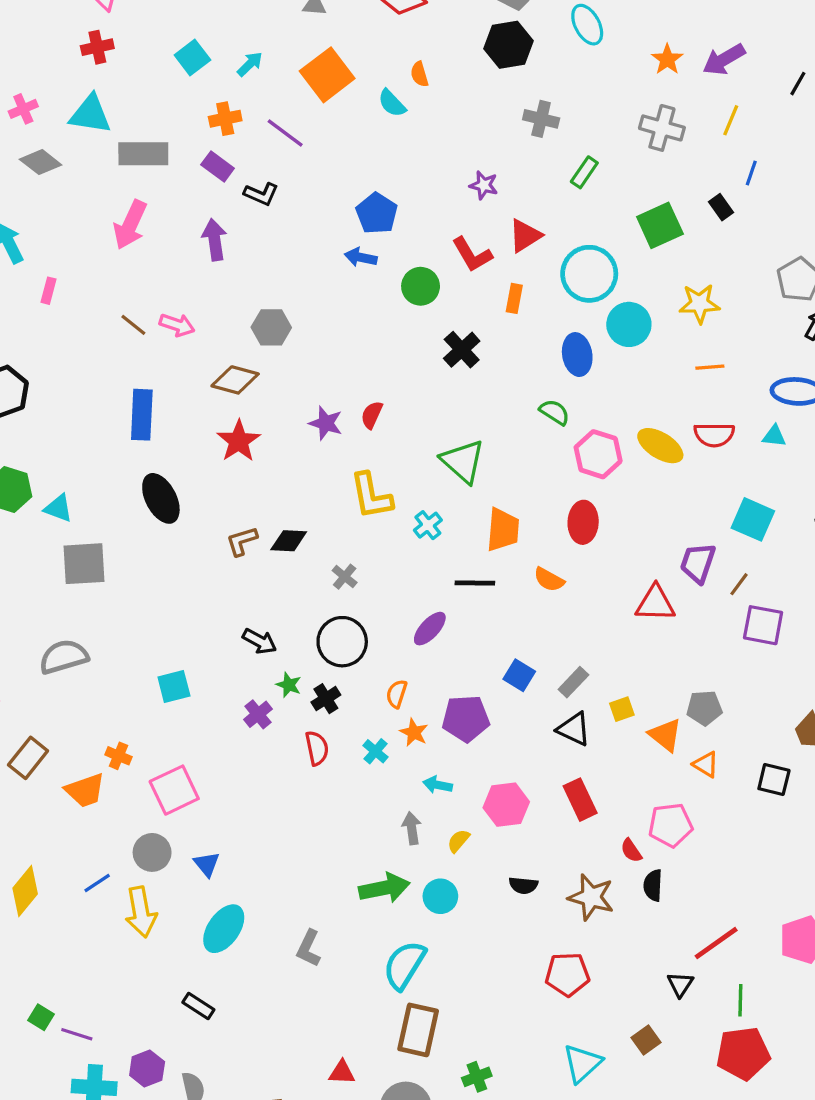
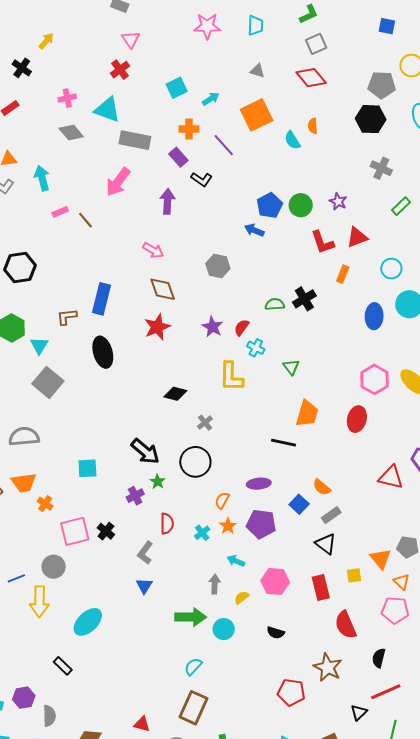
red cross: (97, 47) -> (120, 70), turned -36
cyan circle: (589, 274) -> (391, 269), size x0.6
green circle: (421, 286) -> (301, 205), moved
pink rectangle: (49, 291) -> (60, 212), turned 42
brown line: (133, 325) -> (85, 220), moved
pink arrow: (177, 325) -> (153, 250), moved
gray hexagon: (271, 327) -> (218, 266), moved
brown diamond: (235, 380) -> (163, 289), turned 44
green semicircle: (555, 412) -> (275, 304), moved, turned -48
green triangle: (463, 461) -> (291, 367), size x0.6
cyan triangle: (58, 508) -> (39, 346), turned 30
cyan cross: (428, 525) -> (256, 348), moved, turned -36
brown L-shape: (242, 541) -> (67, 317), moved
gray square: (84, 564) -> (48, 382), turned 32
orange semicircle: (549, 580) -> (322, 487), moved
purple ellipse: (430, 629) -> (259, 484), moved, turned 30
black arrow: (260, 641) -> (145, 451), size x1.4
black cross: (326, 699) -> (106, 531), moved, turned -30
yellow square: (622, 709) -> (354, 575), moved
orange trapezoid: (85, 790) -> (24, 483), moved
pink pentagon: (670, 825) -> (395, 610), moved
red semicircle: (631, 851) -> (346, 625), size x1.8
blue triangle: (207, 864) -> (144, 586), moved
black semicircle: (653, 885) -> (379, 658), moved
brown star: (591, 897) -> (328, 667), moved
gray L-shape: (309, 948) -> (145, 553), moved
cyan semicircle: (404, 965) -> (193, 666), size x0.6

